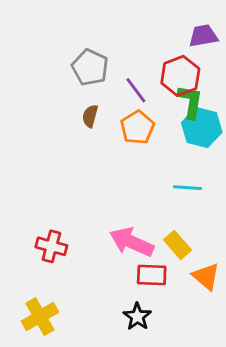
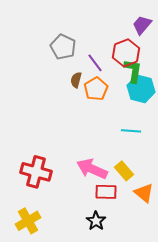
purple trapezoid: (203, 36) -> (142, 25), turned -40
brown semicircle: (90, 116) -> (76, 80), moved
red cross: (51, 246) -> (36, 172), size x1.4

